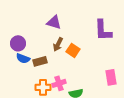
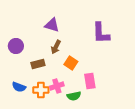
orange square: (73, 50) -> (71, 63), moved
blue semicircle: (23, 58) -> (19, 87), moved
pink rectangle: (111, 77) -> (90, 81), moved

